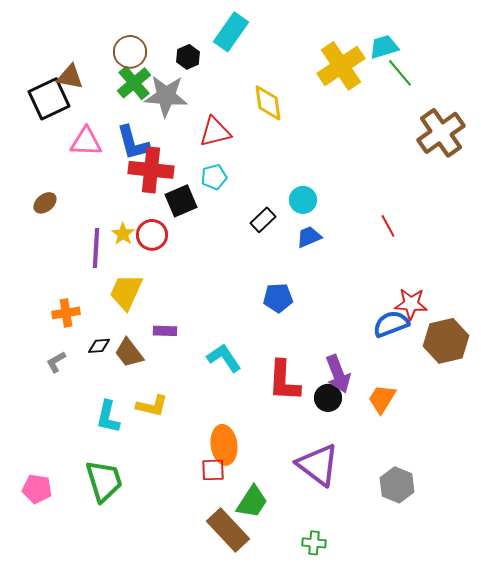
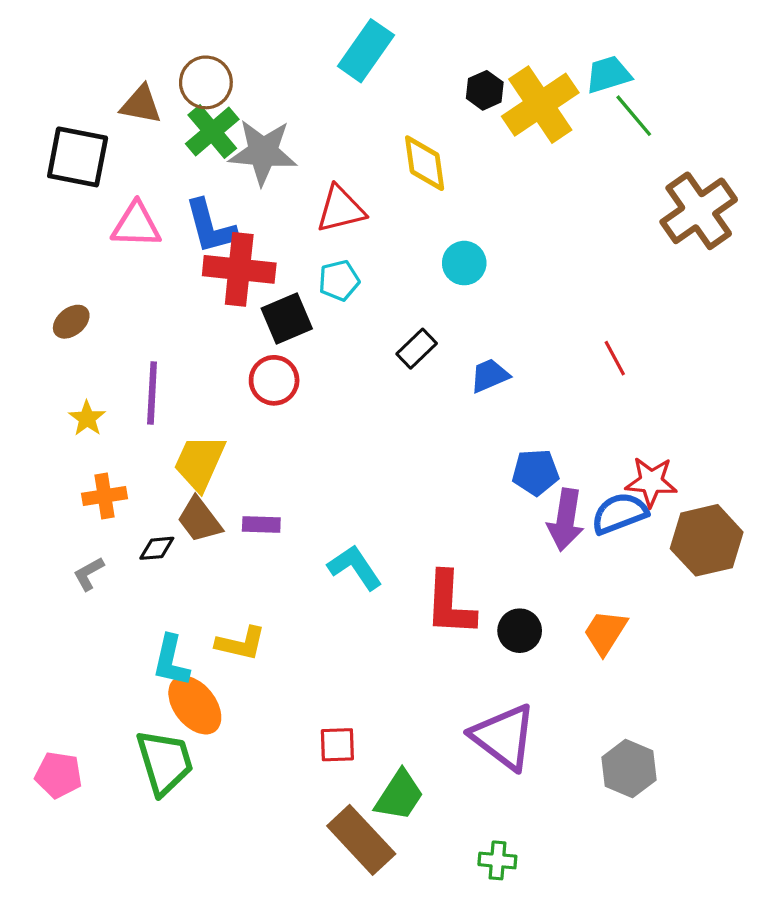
black hexagon: (188, 57) -> (485, 90), moved
brown triangle: (70, 77) -> (141, 105), moved
black square: (49, 99) -> (78, 157), turned 36
cyan circle: (303, 200) -> (464, 263), moved
yellow star: (123, 234) -> (87, 418), moved
red circle: (152, 235) -> (274, 380), moved
blue pentagon: (278, 298) -> (535, 472), moved
brown trapezoid: (129, 353) -> (200, 520), moved
purple arrow: (338, 374) -> (566, 520), moved, turned 30
orange ellipse: (224, 445) -> (195, 705), moved, turned -30

